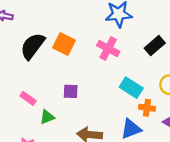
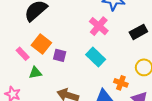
orange square: (64, 44) -> (41, 44), moved
cyan rectangle: (131, 88) -> (96, 57), moved

